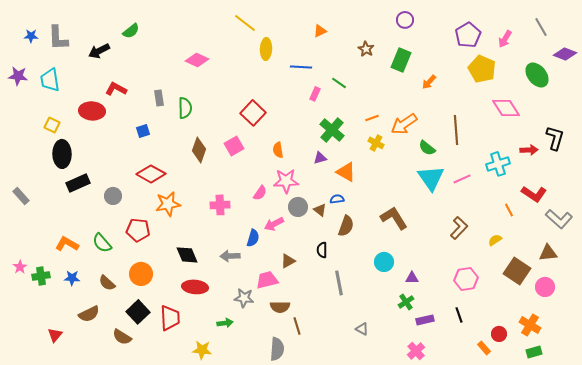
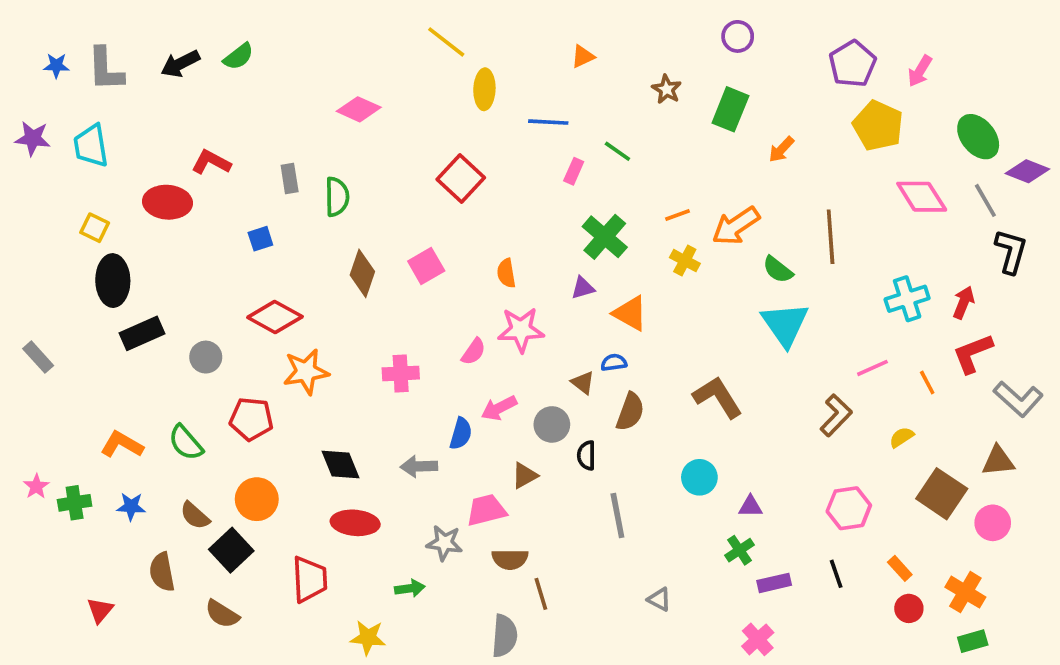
gray line: (541, 27) -> (985, 200), moved
black arrow: (99, 51) -> (180, 64), moved
purple diamond: (565, 54) -> (1027, 171), moved
red square: (253, 113) -> (461, 179), moved
red arrow: (529, 150) -> (964, 302), moved, turned -66
pink line: (462, 179) -> (872, 368), moved
red L-shape: (534, 194) -> (973, 353), turned 125
gray circle: (298, 207) -> (552, 424), moved
black square: (138, 312) -> (231, 550), moved
brown semicircle: (89, 314) -> (162, 572), turned 105
orange rectangle: (484, 348) -> (900, 568), moved

